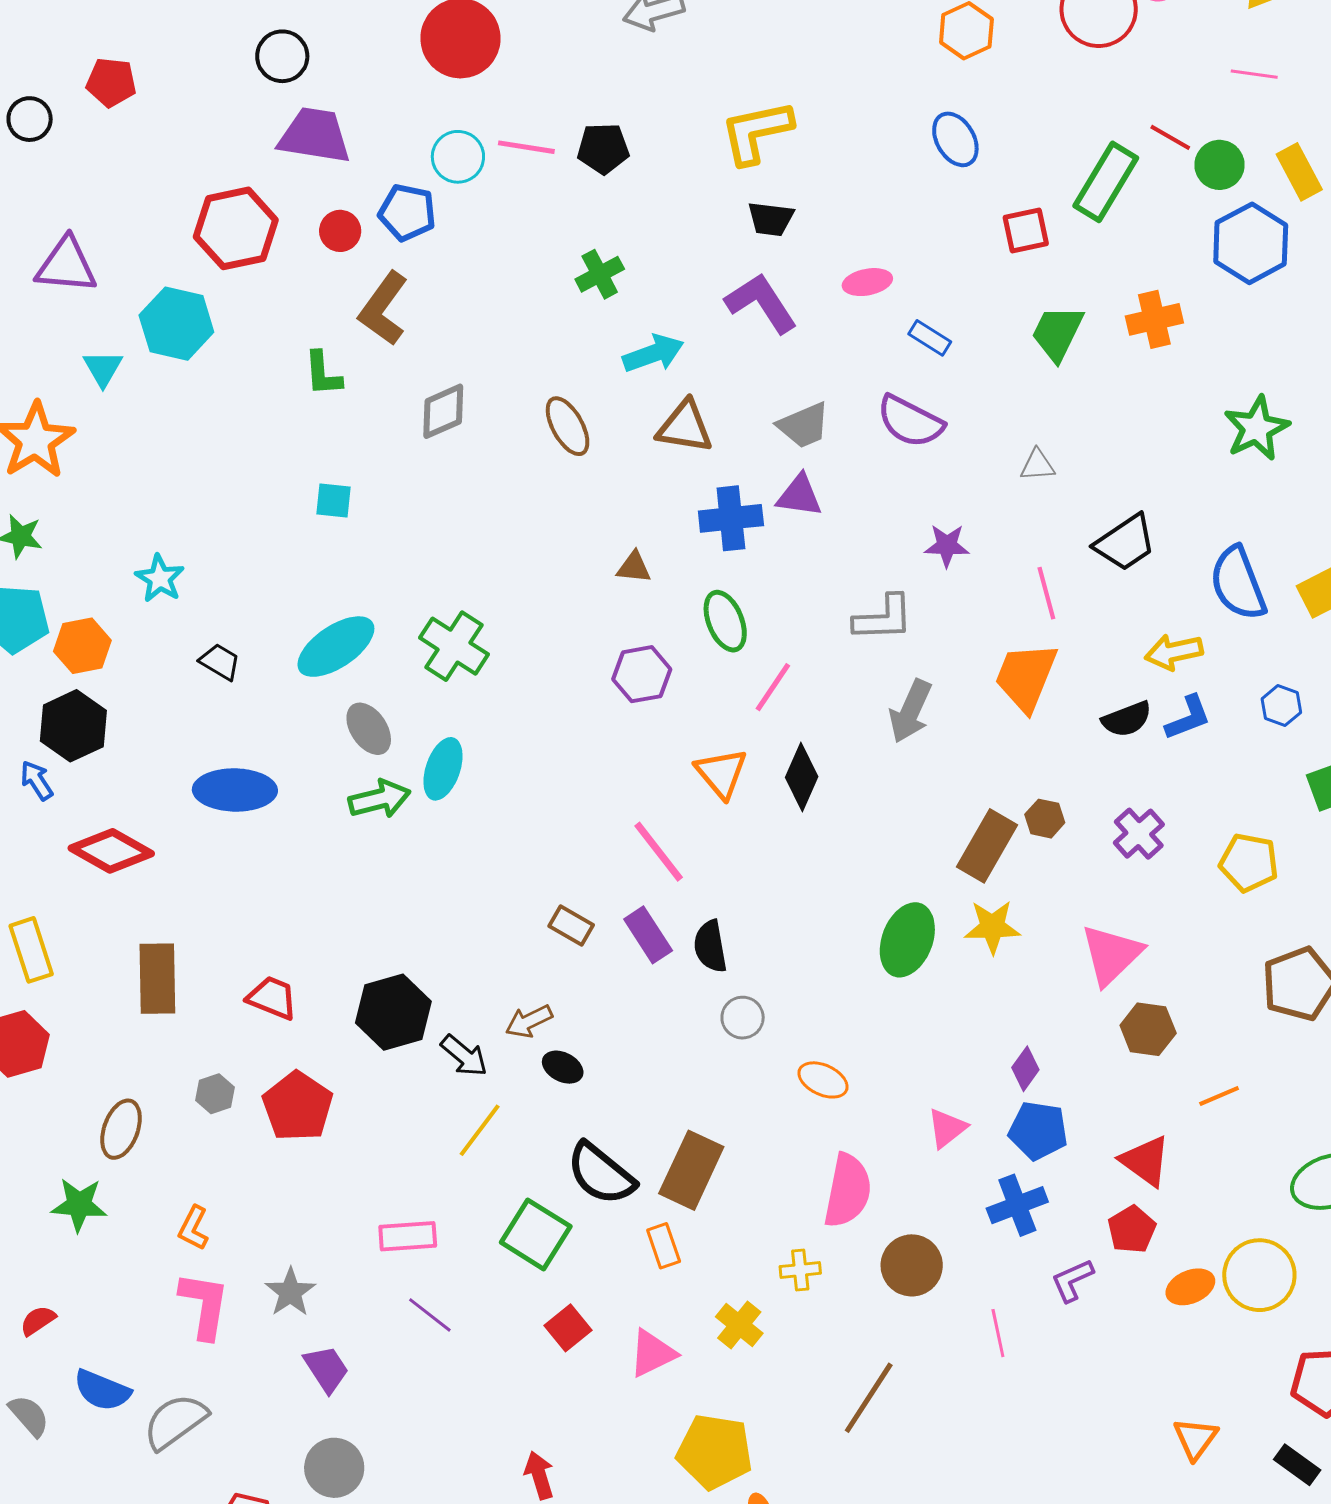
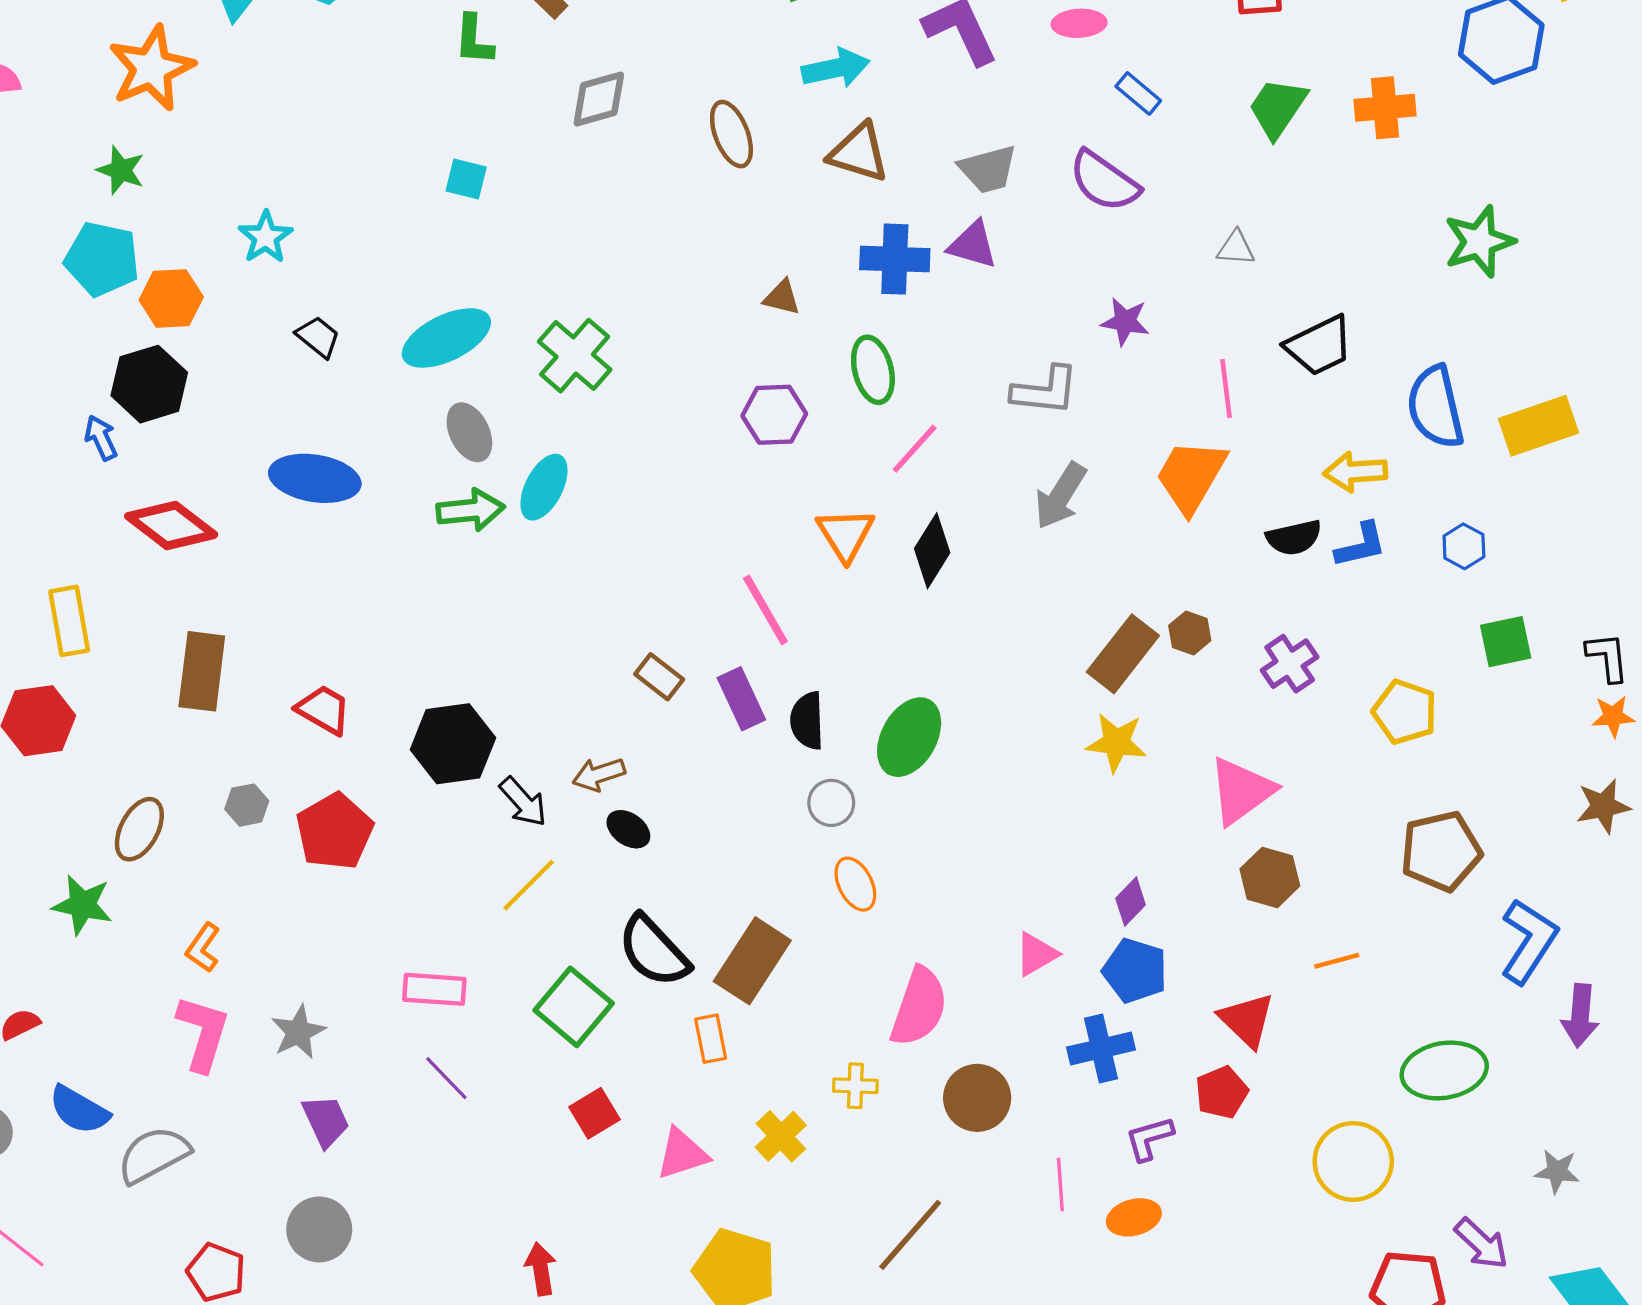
green ellipse: (907, 940) -> (909, 737), moved
orange ellipse: (823, 1080) -> (855, 884), moved, turned 30
orange ellipse: (1190, 1287) -> (1134, 1217), moved

